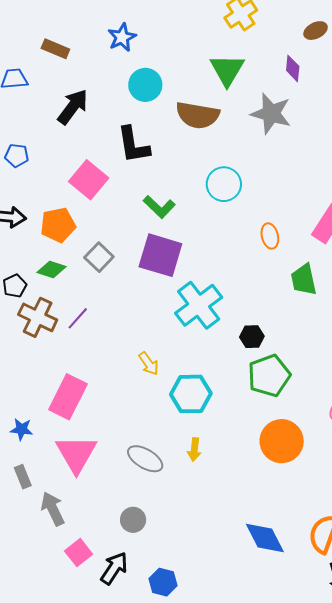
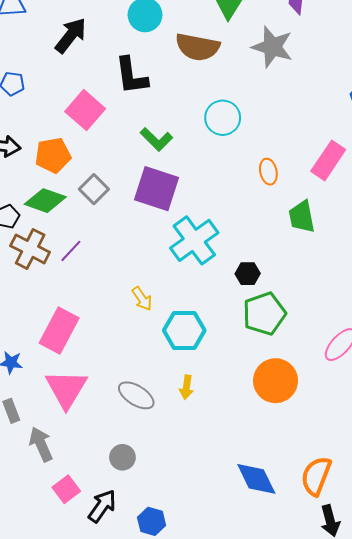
green diamond: (51, 269) -> (45, 201), size x1.4

